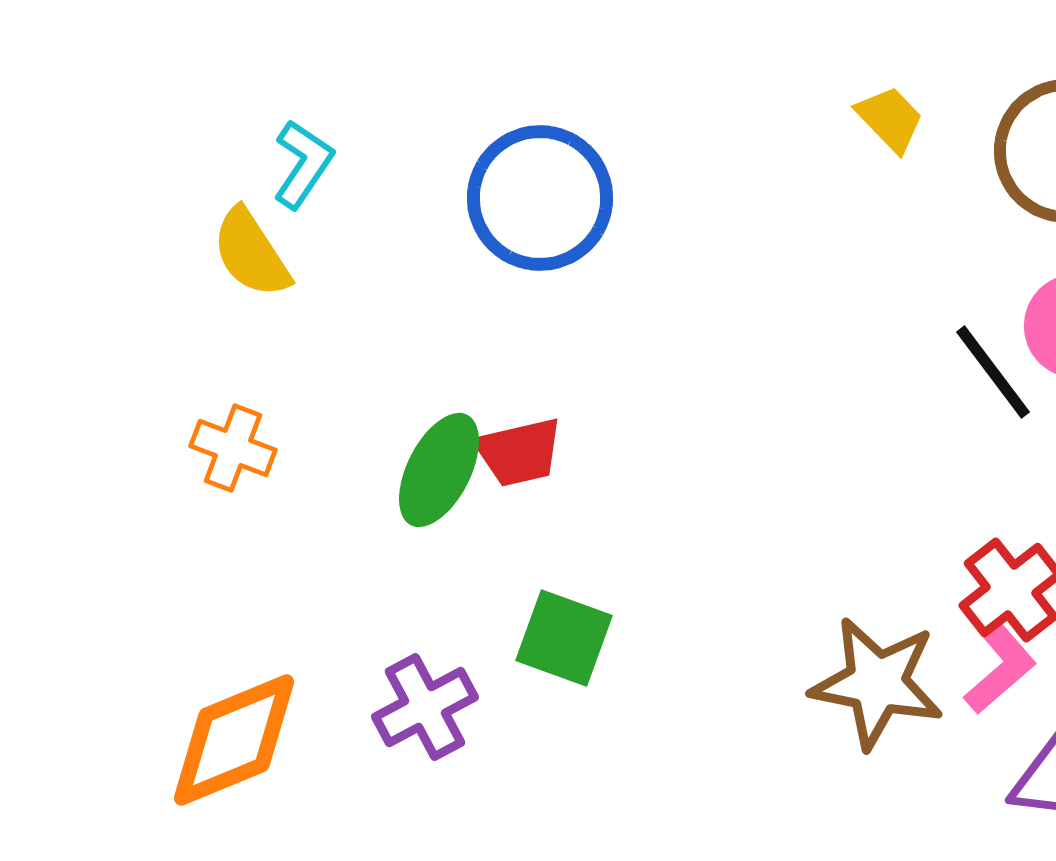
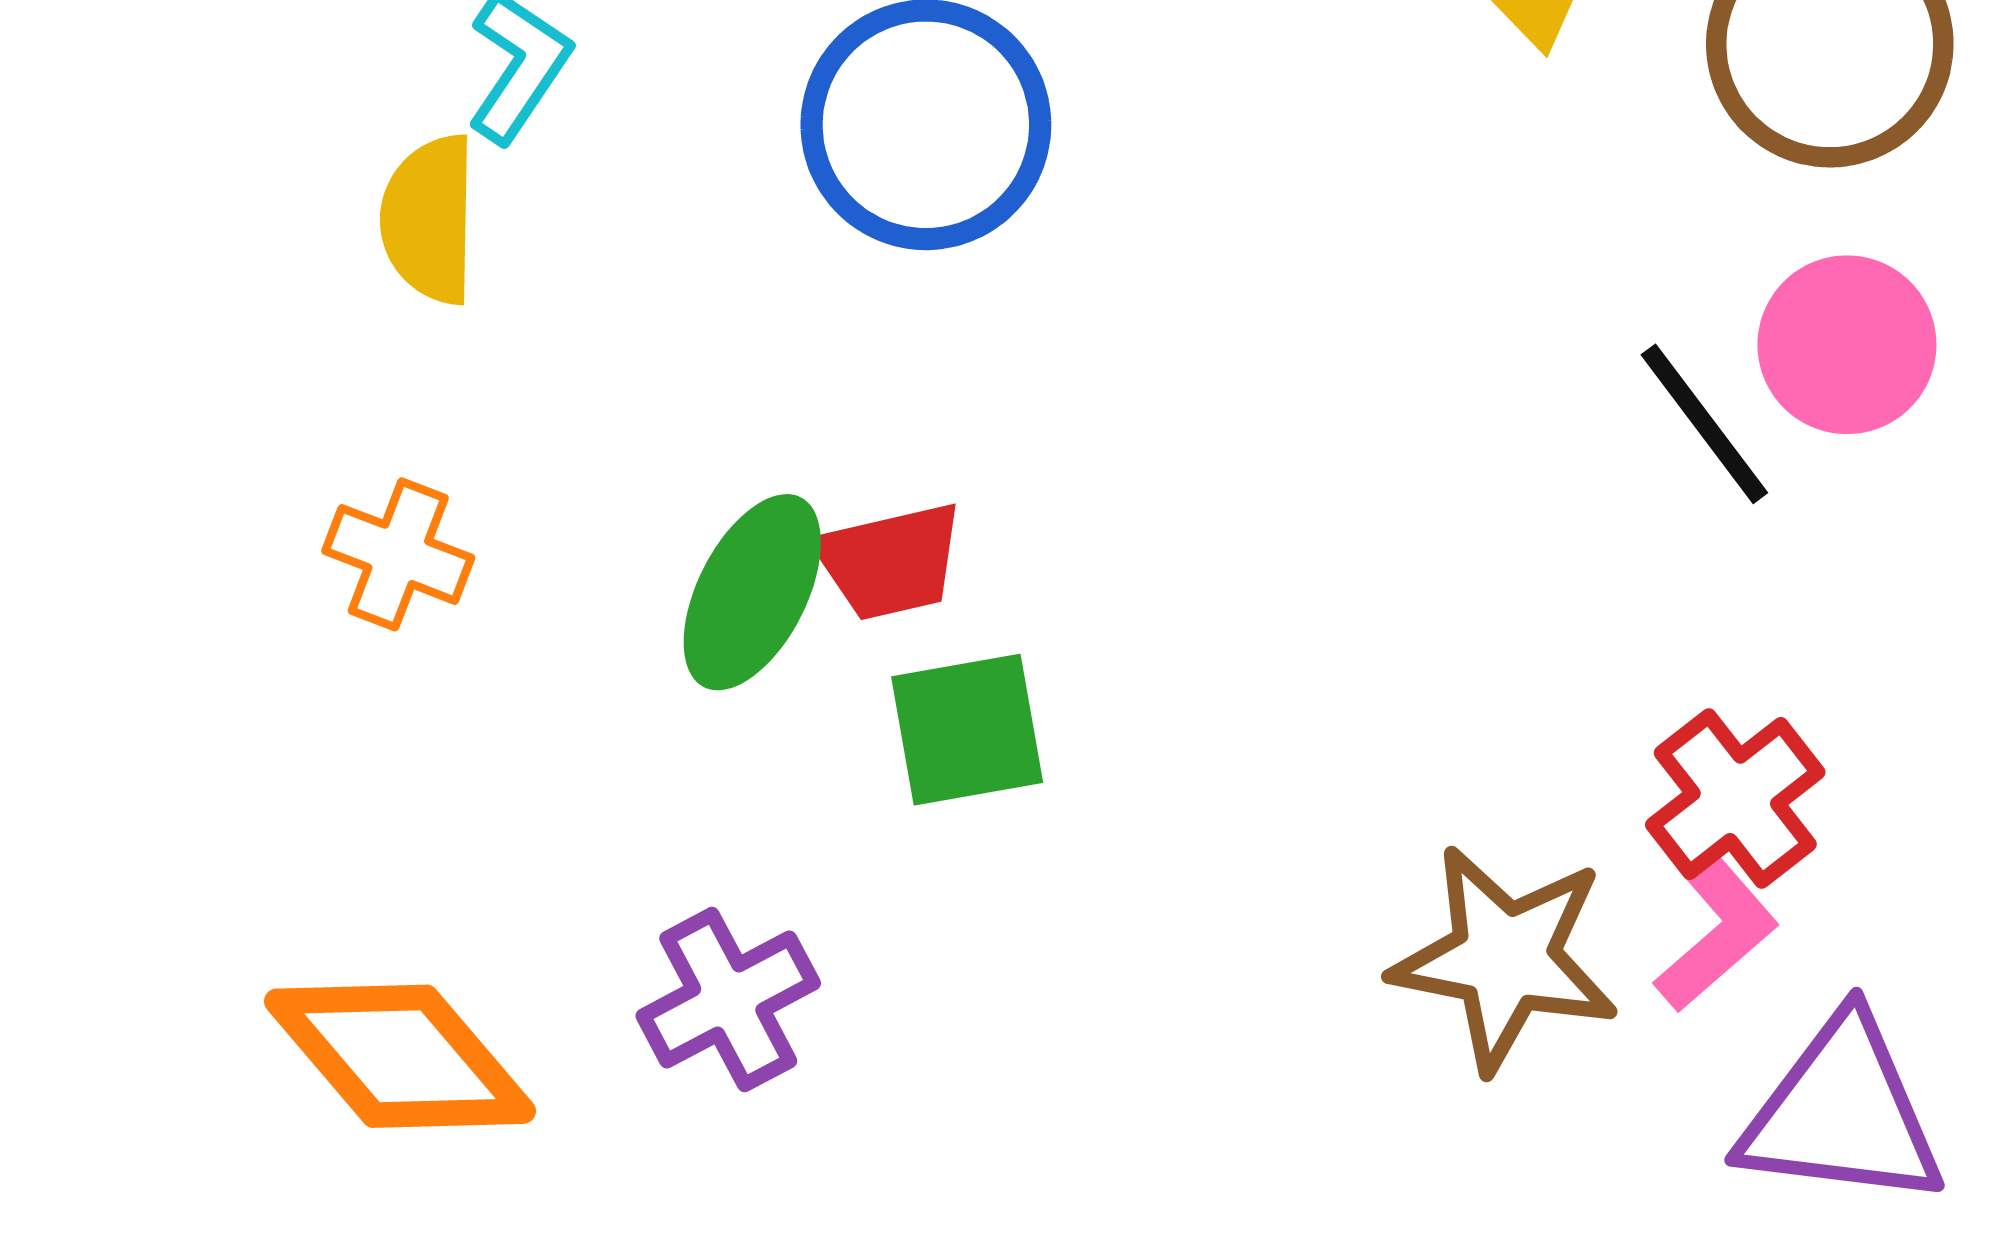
yellow semicircle: (251, 253) -> (429, 219), turned 34
green square: (564, 638) -> (967, 730), moved, turned -30
orange diamond: (234, 740) -> (400, 1056), turned 72

